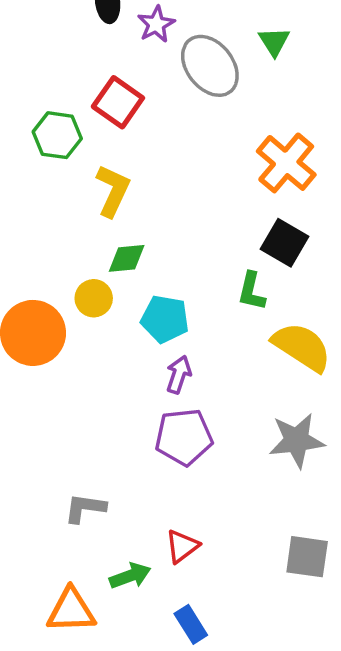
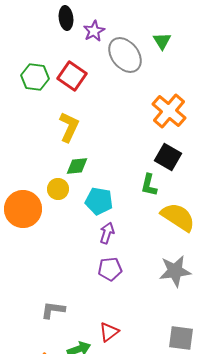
green hexagon: (57, 135) -> (35, 77), moved
purple pentagon: (184, 437) -> (110, 269), size x0.7

